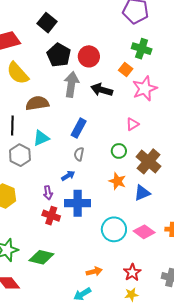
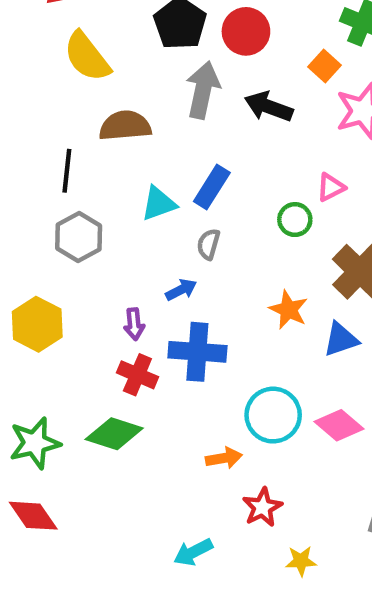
cyan triangle: (41, 138) -> (159, 203), moved
green circle: (119, 151) -> (295, 220), moved
green diamond: (41, 257) -> (114, 434), moved
orange arrow: (94, 271) -> (224, 458), moved
red star: (132, 272) -> (262, 507), moved

